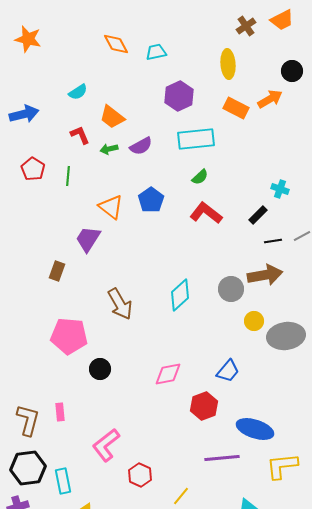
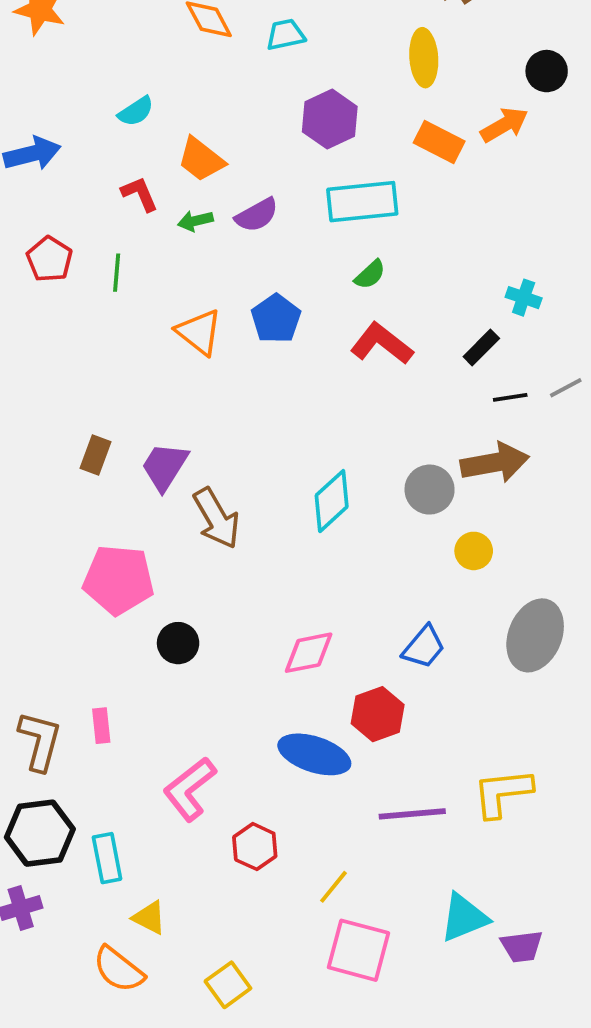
purple trapezoid: (88, 239) -> (165, 466), moved
gray ellipse: (286, 336) -> (535, 635), moved, turned -60
blue ellipse: (255, 429) -> (314, 754), moved
yellow L-shape: (282, 466) -> (502, 793), moved

